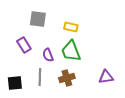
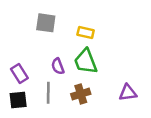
purple rectangle: (24, 45) -> (19, 73), moved

